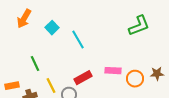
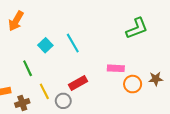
cyan square: (52, 28) -> (45, 45), moved
pink rectangle: (113, 71) -> (116, 68), moved

